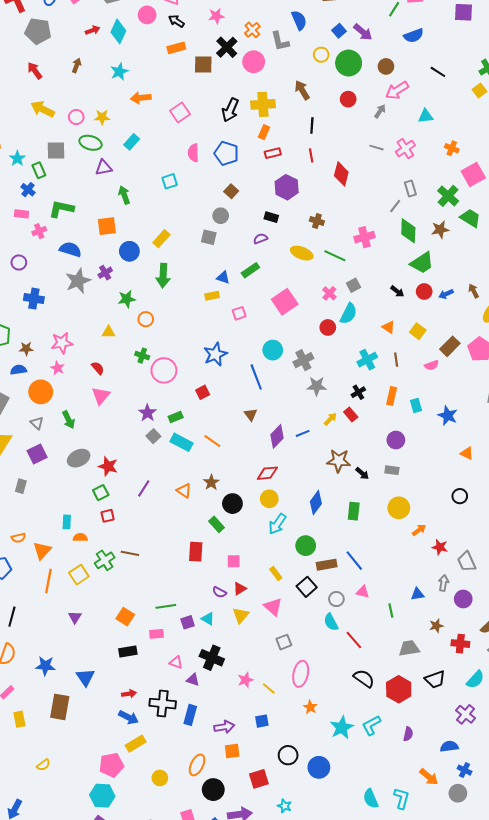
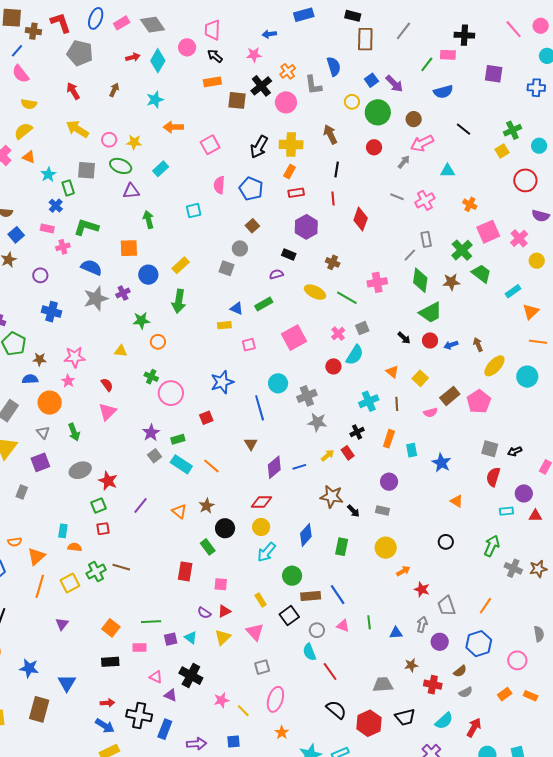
green line: (391, 610) -> (369, 622), moved

